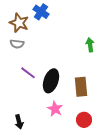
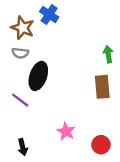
purple line: (28, 73) -> (20, 100), moved
black ellipse: (51, 81) -> (38, 76), moved
brown rectangle: (81, 87) -> (102, 87), moved

